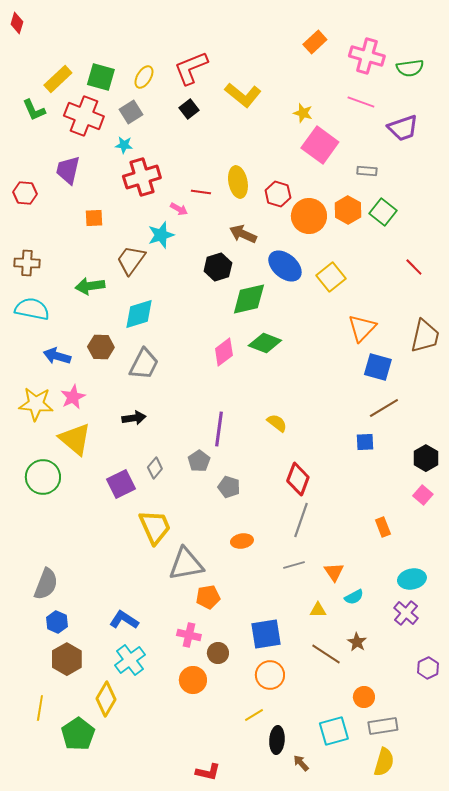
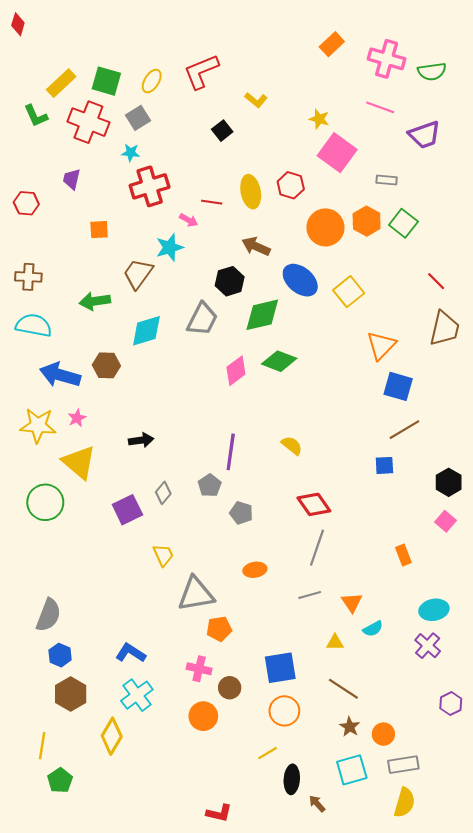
yellow L-shape: (243, 95) -> (256, 100), size x0.6
black square: (189, 109) -> (222, 131), moved
purple trapezoid: (68, 170) -> (72, 179), size x0.7
red hexagon: (278, 194) -> (291, 185), moved
brown trapezoid: (425, 336) -> (444, 329), moved
blue arrow: (57, 356) -> (60, 375), size x1.4
gray trapezoid: (144, 364) -> (202, 319), moved
pink star: (73, 397) -> (77, 418), size x0.7
red diamond: (298, 479) -> (314, 504), turned -56
yellow trapezoid: (155, 527) -> (163, 555), size x0.6
brown star: (357, 642) -> (350, 727), moved
green pentagon: (78, 734) -> (60, 780), moved, size x0.7

